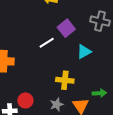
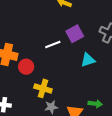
yellow cross: (65, 80) -> (43, 88), moved
red circle: (25, 100) -> (26, 67), moved

